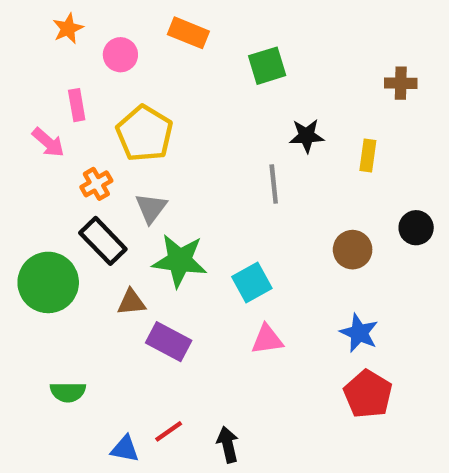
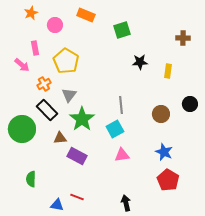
gray line: (274, 184) -> (121, 105), moved
green star: (180, 261) -> (82, 119), turned 30
green semicircle: (68, 392) -> (31, 179), turned 91
red line: (169, 431) -> (77, 197), turned 56
black arrow: (228, 445) -> (126, 203), moved

